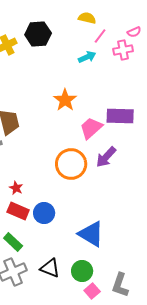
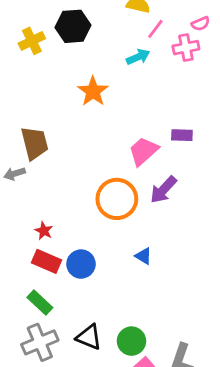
orange star: (65, 100) -> (93, 91), moved
purple rectangle: (120, 116) -> (182, 135), size x0.6
blue triangle: (91, 234) -> (143, 256), moved, size x0.5

